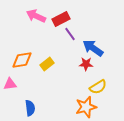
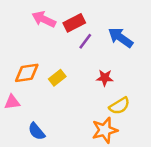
purple line: (70, 34) -> (85, 41), turned 72
blue arrow: (93, 48) -> (121, 38), moved
blue semicircle: (30, 108) -> (36, 131), turned 147

